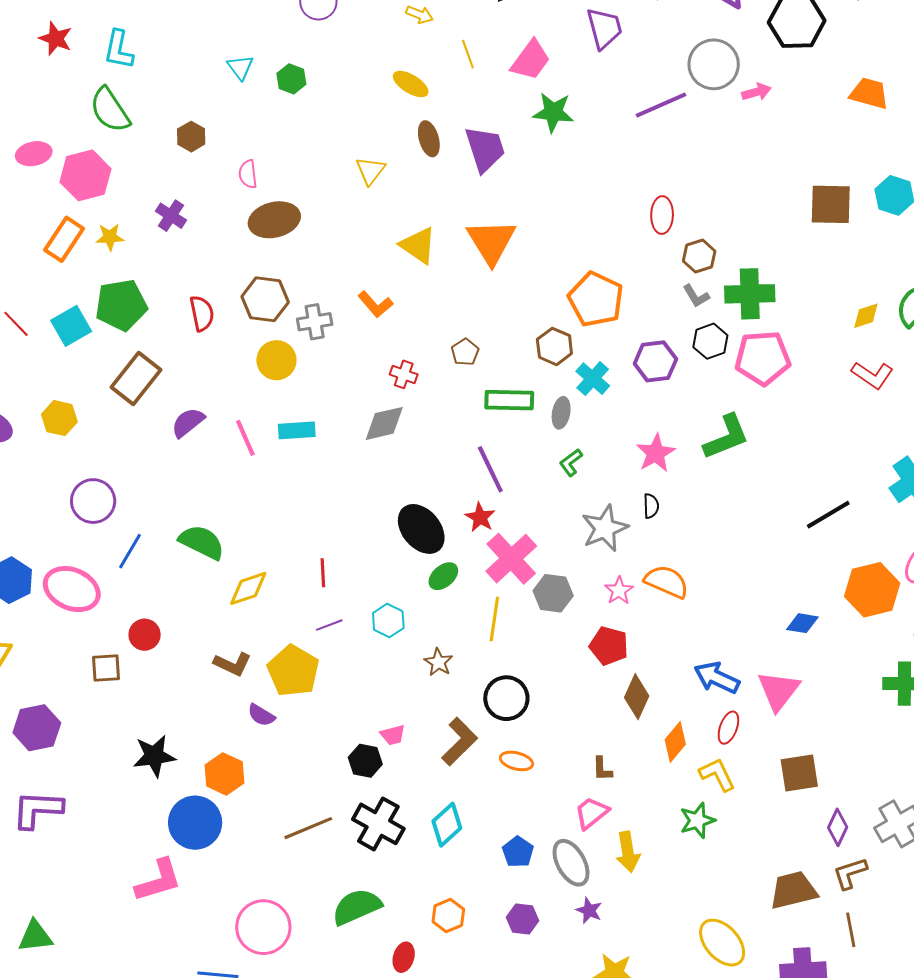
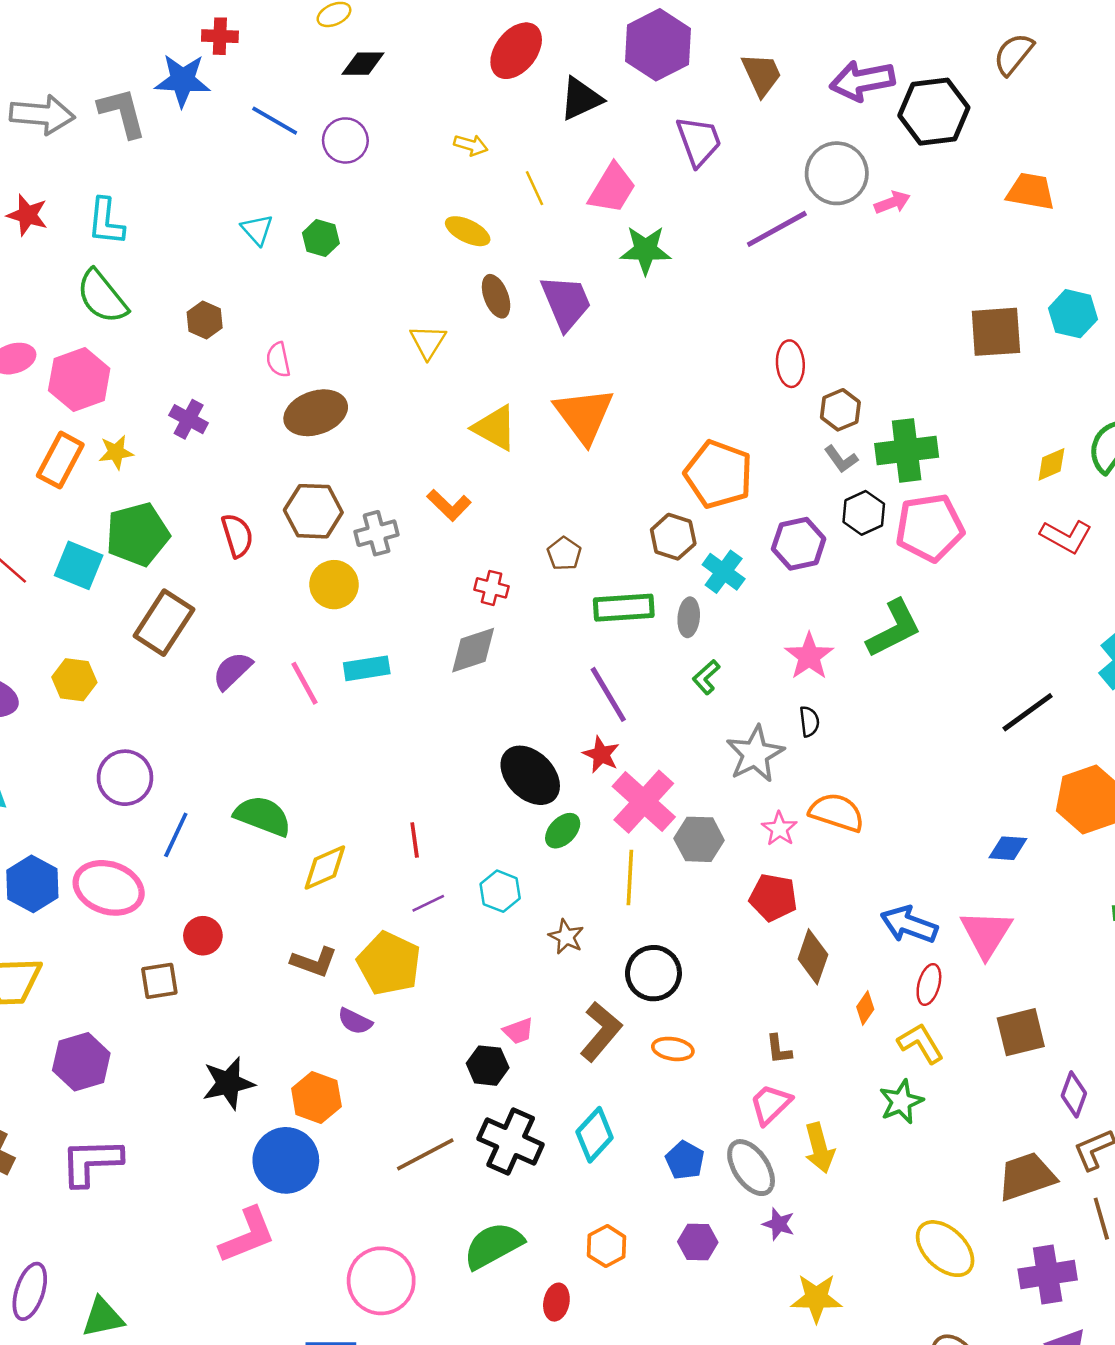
cyan square: (71, 326) -> (79, 565), turned -33
orange diamond: (675, 742) -> (865, 1008), size x0.7

